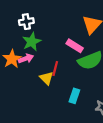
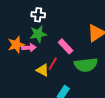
pink rectangle: (75, 46) -> (66, 46), moved
yellow triangle: (46, 78) -> (43, 70), turned -32

